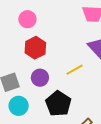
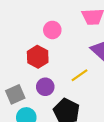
pink circle: (27, 19) -> (52, 30), moved

